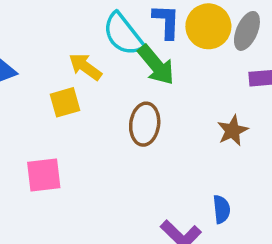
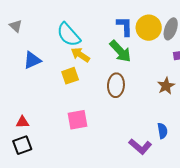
cyan semicircle: (123, 34) -> (69, 35), moved
pink square: (44, 175) -> (78, 120), moved

